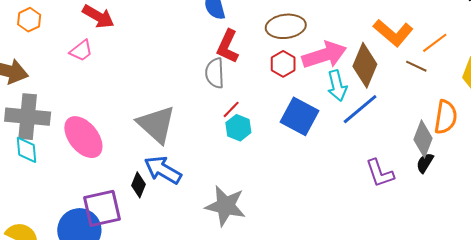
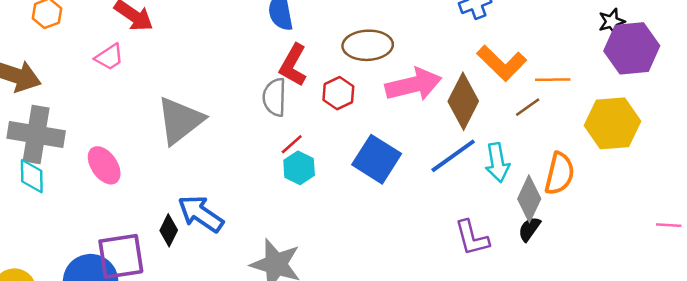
orange line: (435, 43) -> (553, 80), turned 32
red hexagon: (283, 64) -> (338, 93), moved
brown line: (416, 66) -> (528, 107), turned -65
cyan arrow: (337, 86) -> (497, 163), moved
gray triangle: (156, 124) -> (180, 120), moved, turned 36
pink ellipse: (83, 137) -> (104, 165), size x0.7

